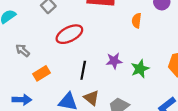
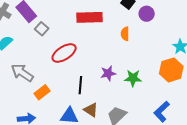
gray arrow: (23, 50) -> (22, 73), size x1.6
green star: (140, 69) -> (133, 78), turned 30

